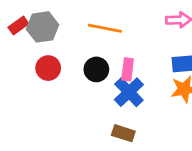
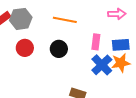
pink rectangle: (128, 69) -> (96, 42), moved
blue cross: (129, 92) -> (102, 65), moved

